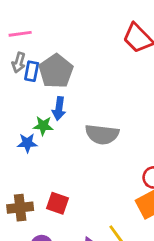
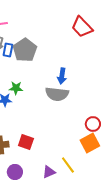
blue arrow: (59, 109) -> (62, 76), moved

